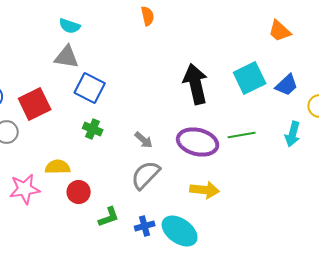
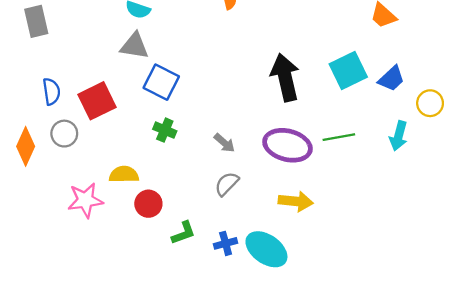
gray semicircle: (146, 175) -> (227, 184), size x0.7

